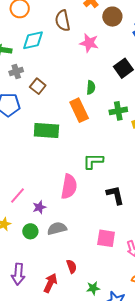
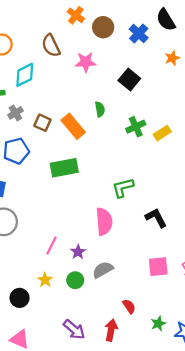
orange rectangle: (79, 110) -> (73, 126), moved
purple arrow: (18, 274) -> (74, 330), turned -40

